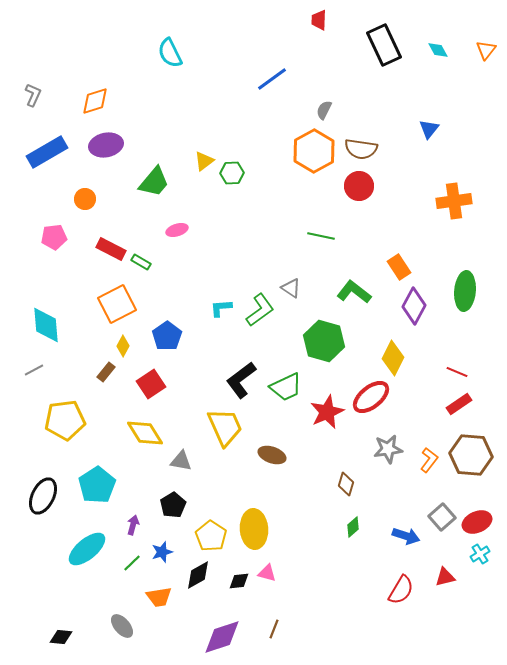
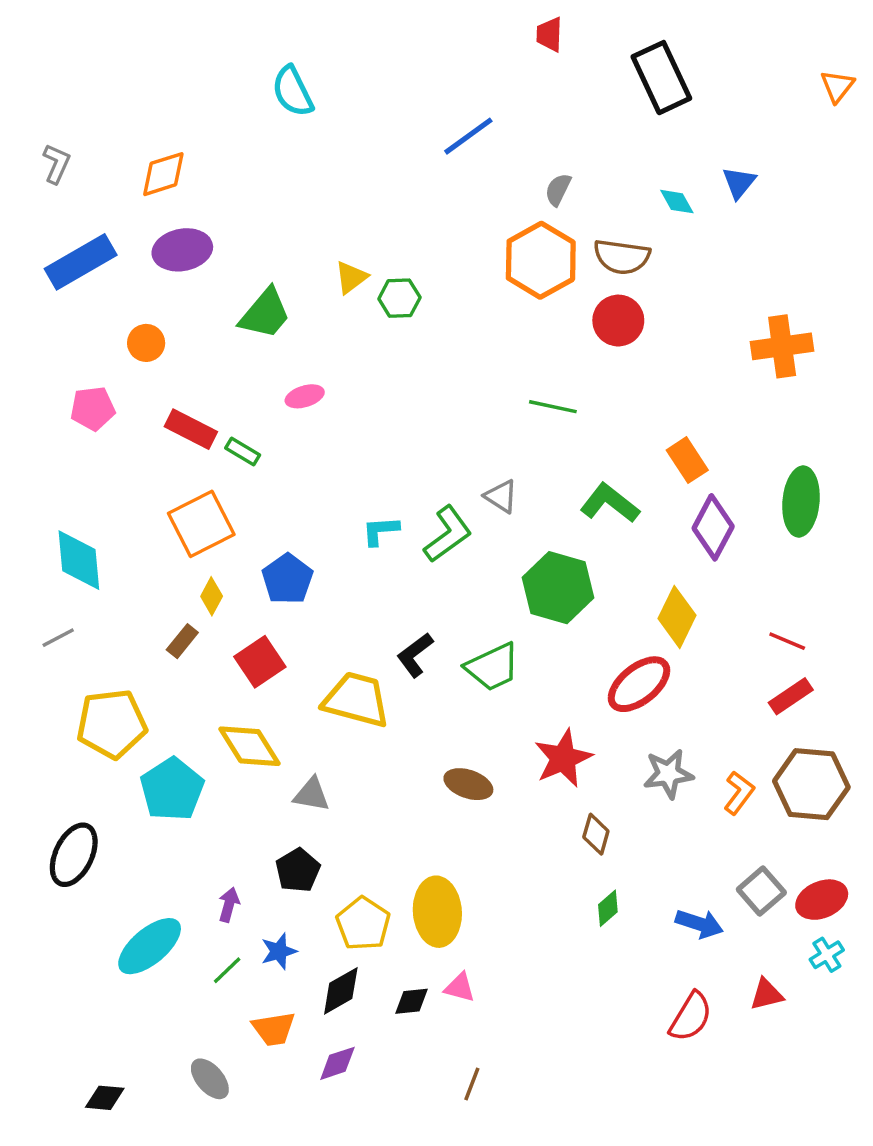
cyan diamond: (438, 50) -> (677, 202), moved
blue triangle: (429, 129) -> (739, 183), moved
black L-shape: (241, 380) -> (415, 655), size x0.7
red star: (327, 412) -> (563, 758), moved
yellow trapezoid: (225, 427) -> (356, 700), moved, turned -51
cyan pentagon: (97, 485) -> (172, 789), moved
purple diamond: (222, 637) -> (337, 1063), moved, size x0.6

